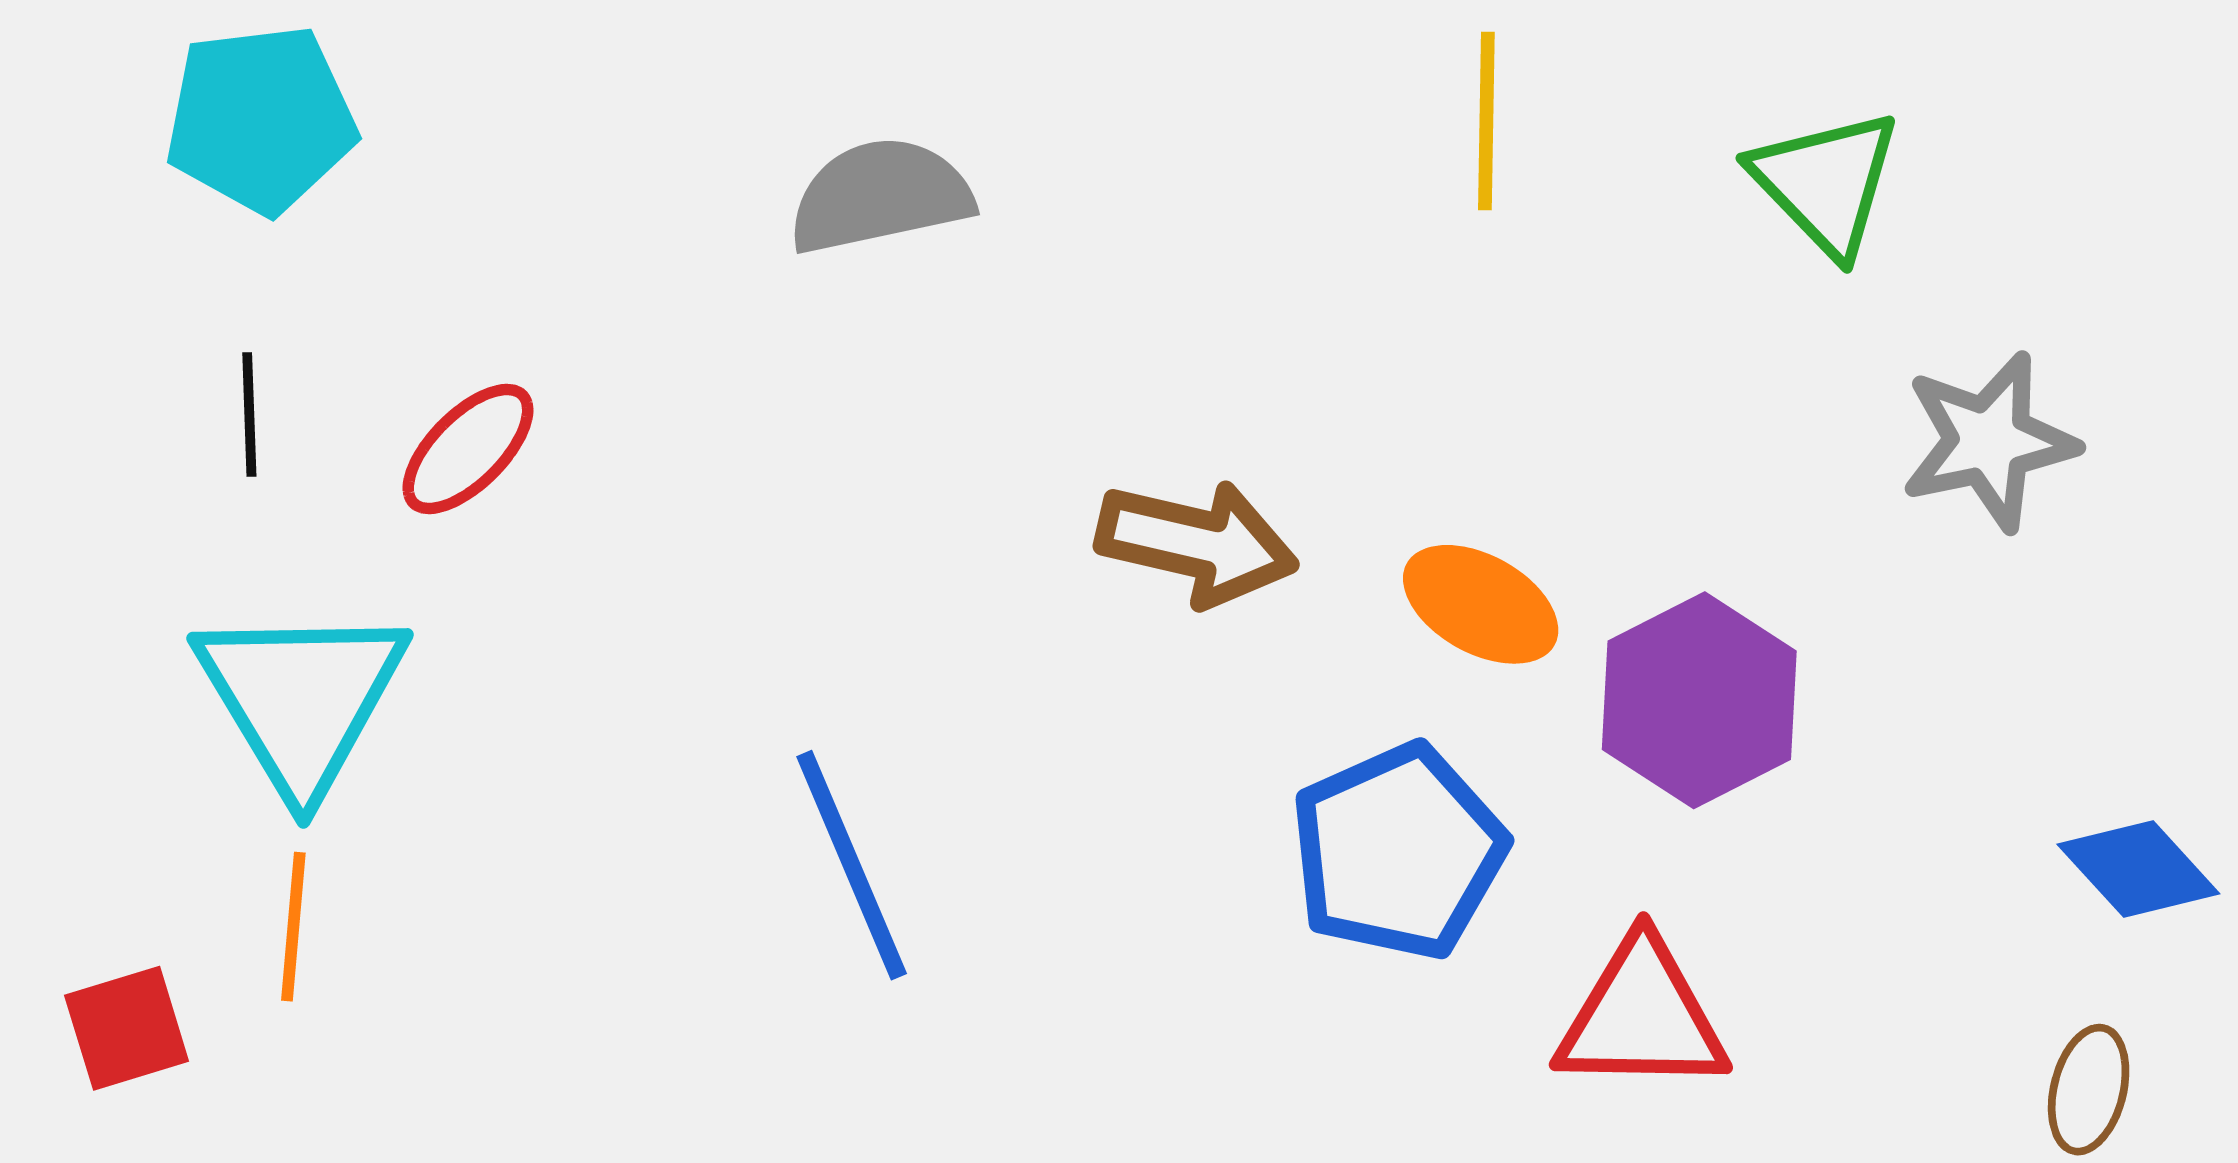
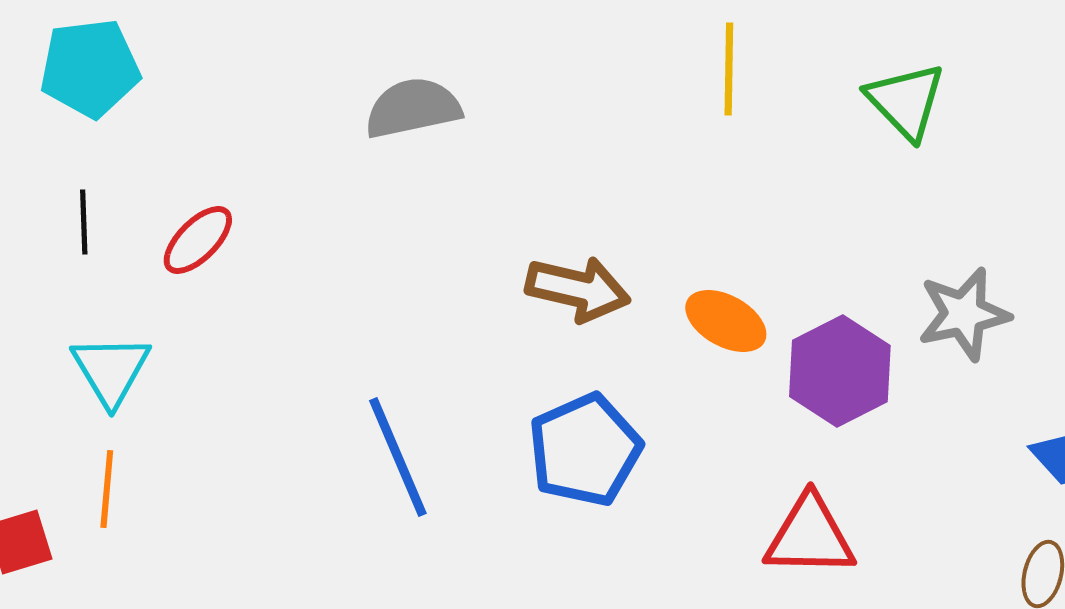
gray star: (1989, 441) -> (964, 314), moved
cyan triangle: (301, 698) -> (111, 370), size x0.7
blue pentagon: (1398, 852) -> (585, 450), moved

